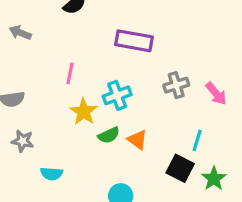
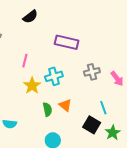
green semicircle: (109, 135) -> (47, 109), moved, turned -80
cyan line: (197, 140) -> (103, 108), turned -40

